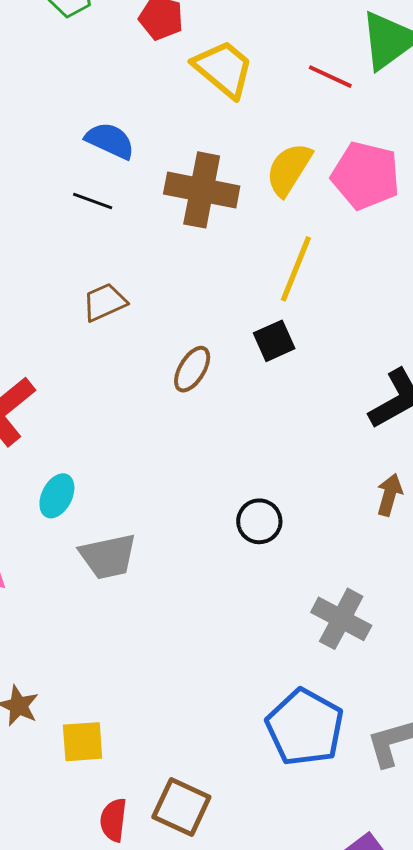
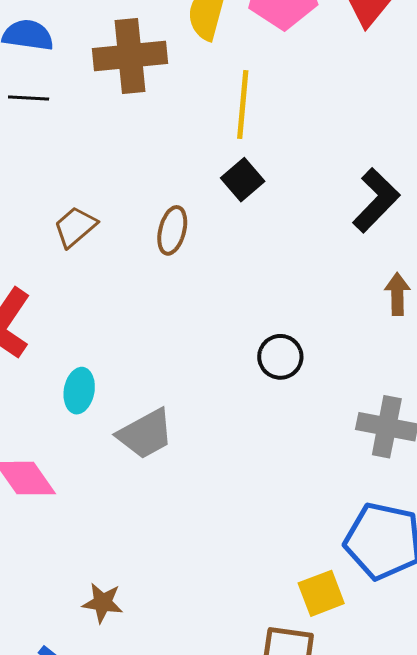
brown trapezoid: (105, 302) -> (75, 227), moved
yellow square: (83, 742) -> (321, 593), moved

